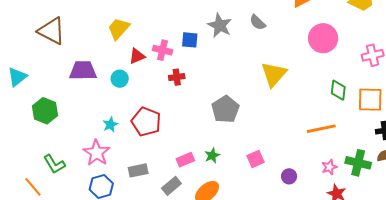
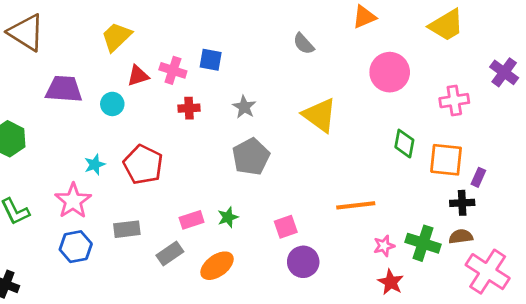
gray star: (220, 25) -> (244, 107), moved, size x0.7
yellow triangle: (274, 74) -> (320, 115), turned -40
orange line: (321, 129) -> (356, 205), moved
purple circle: (289, 176) -> (303, 262), moved, size x1.5

